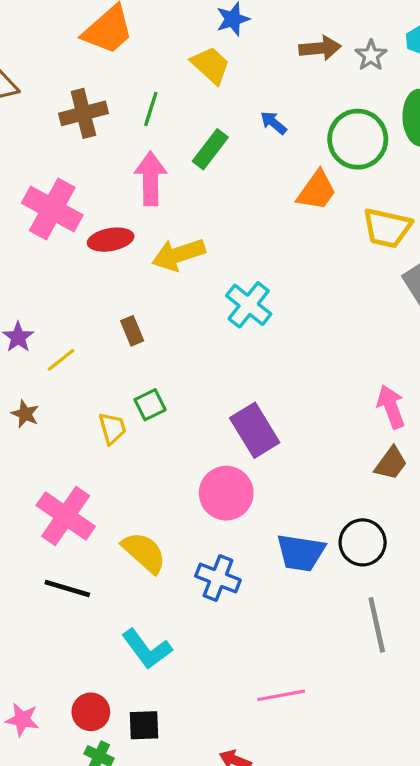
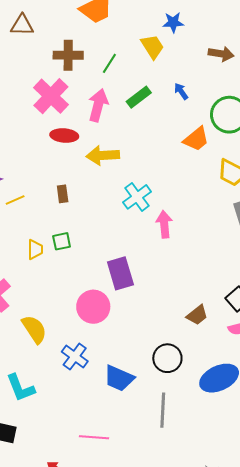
pink cross: (52, 209) -> (51, 96), moved
pink arrow: (391, 407) -> (164, 224), moved
blue trapezoid: (301, 553) -> (119, 378), moved

